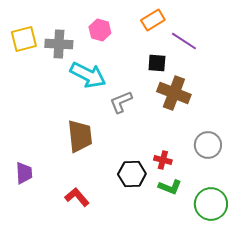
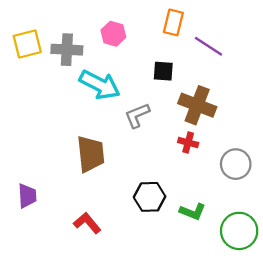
orange rectangle: (153, 20) -> (173, 22), turned -45
black square: (157, 63) -> (163, 71), moved
red cross: (163, 160) -> (188, 143), moved

